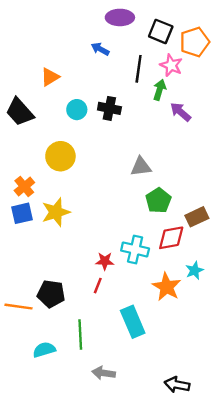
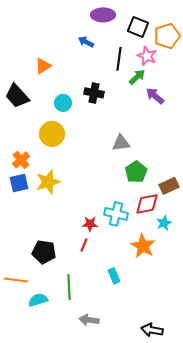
green arrow: (160, 90) -> (137, 77), turned 30
cyan circle: (77, 110) -> (63, 103), moved
cyan star: (195, 270) -> (164, 223), moved
orange line: (18, 307) -> (16, 280), moved
cyan rectangle: (133, 322) -> (114, 276), size x0.6

